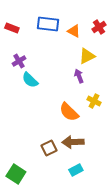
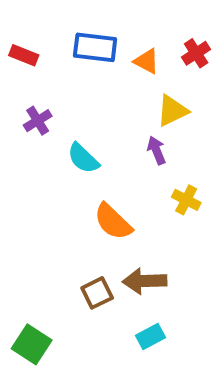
cyan semicircle: (30, 80) -> (83, 158), moved
orange semicircle: (69, 112) -> (113, 222), moved

